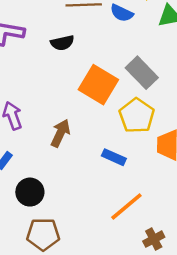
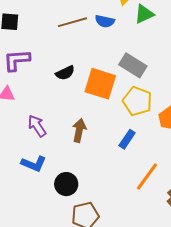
black semicircle: (62, 43) -> (65, 73), moved
blue rectangle: (114, 157) -> (127, 139), turned -66

